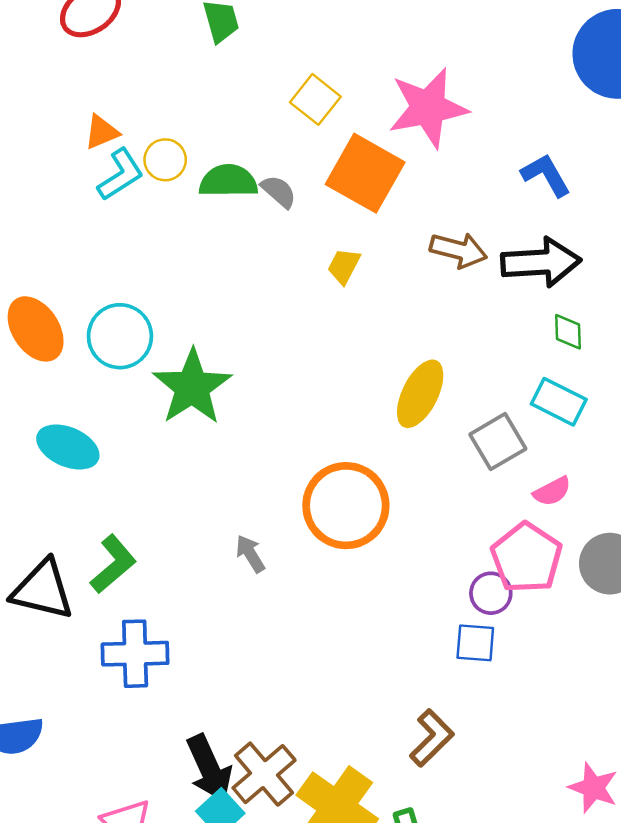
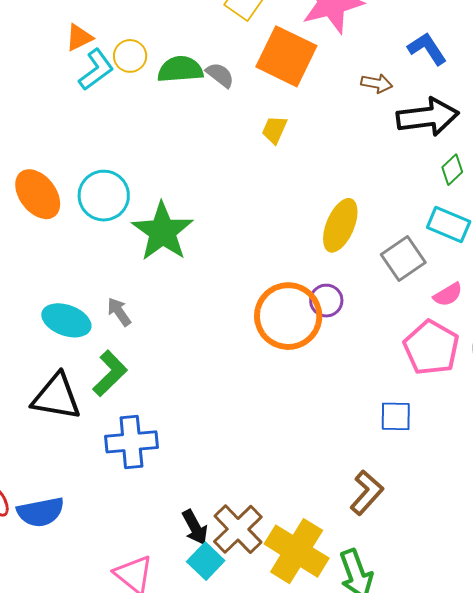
brown arrow: (458, 250) -> (377, 83), moved, size x0.7
green diamond: (568, 332) -> (452, 170), turned 52
cyan ellipse: (68, 447) -> (66, 320), moved
gray arrow: (250, 554) -> (119, 312), moved
purple circle: (491, 593) -> (326, 301), moved
black arrow: (209, 768) -> (195, 527), size x0.7

